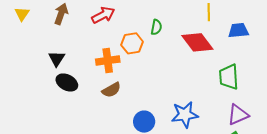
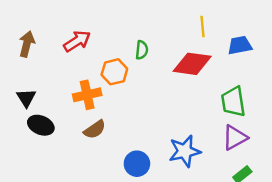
red diamond: (197, 42) -> (192, 64), turned -40
purple triangle: (238, 115) -> (235, 138), moved

